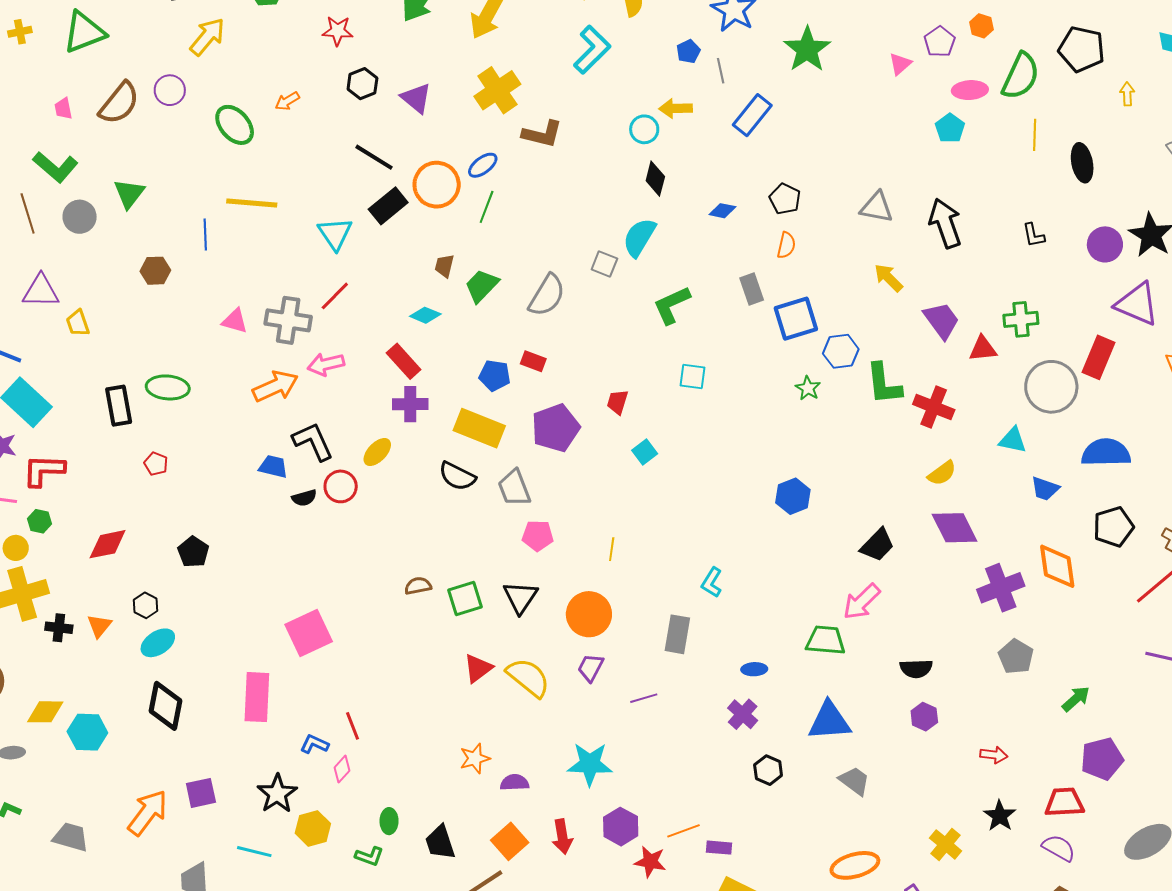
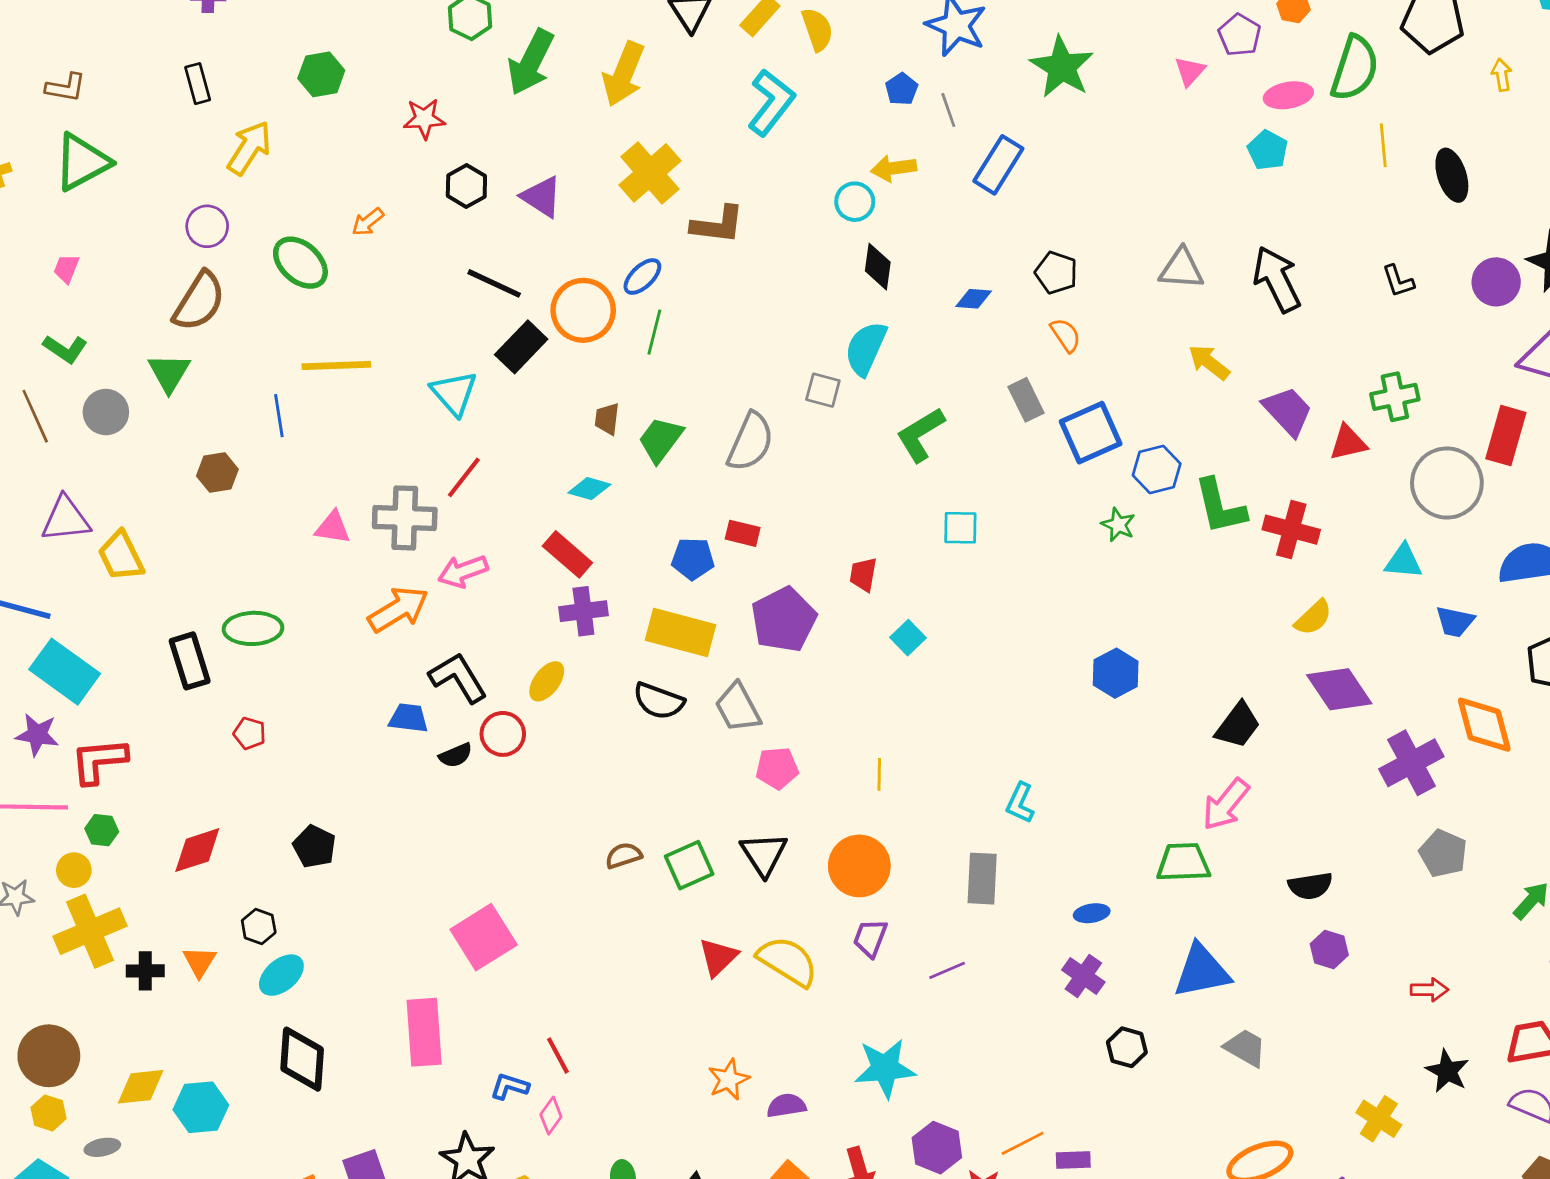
brown semicircle: (119, 103) -> (199, 301), moved
pink trapezoid: (63, 109) -> (66, 269), turned 40
green L-shape: (55, 167) -> (65, 349), size x0.7
orange semicircle: (786, 245) -> (1066, 335), turned -40
yellow trapezoid: (78, 323) -> (121, 556), size x1.4

